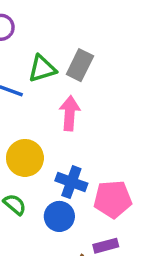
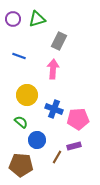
green triangle: (42, 69) -> (37, 19), moved
blue circle: (59, 216) -> (37, 140), moved

